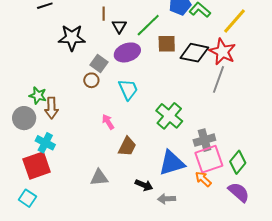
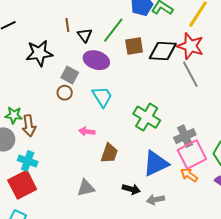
purple ellipse: (127, 52) -> (96, 60), turned 45
gray line: (218, 79) -> (190, 74), turned -40
pink arrow: (108, 122) -> (87, 132), turned -42

